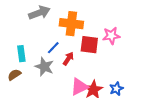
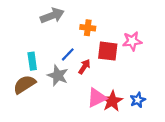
orange cross: (71, 24) -> (88, 28), size x0.6
brown semicircle: (14, 75) -> (24, 84), size x1.5

